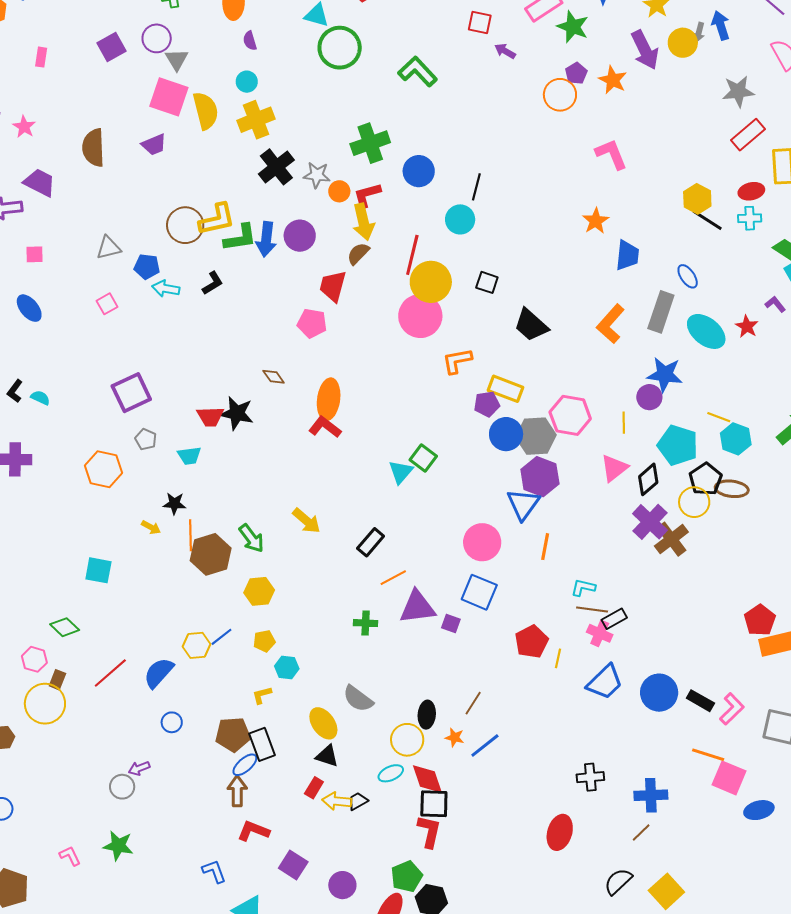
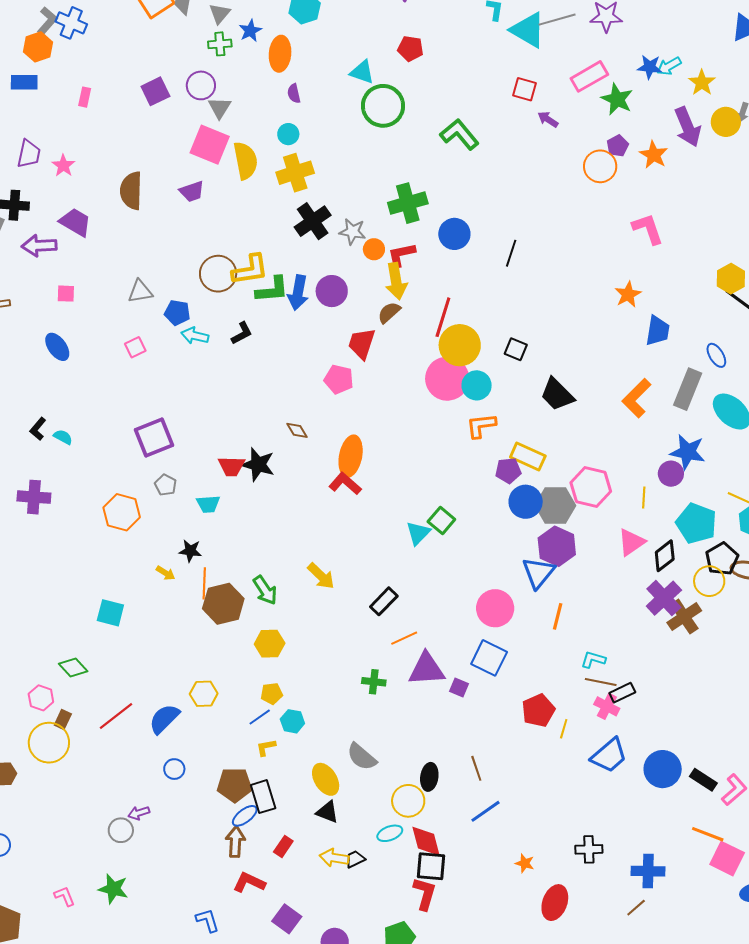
cyan circle: (460, 219) -> (477, 385), moved
blue line: (221, 637) -> (260, 717), moved
brown line: (473, 703) -> (476, 768), turned -55
orange star: (455, 737) -> (525, 863), moved
red rectangle: (314, 788) -> (283, 846), moved

